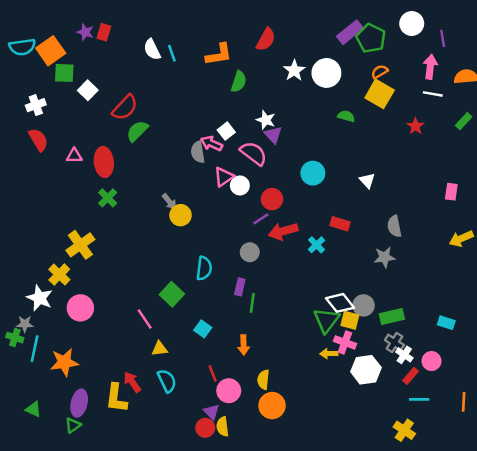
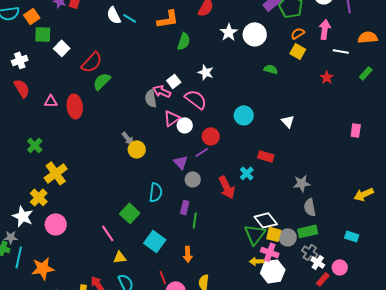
orange square: (51, 51) -> (32, 16), size x0.7
cyan line: (172, 53) -> (130, 18), turned -40
pink arrow: (430, 67) -> (325, 29), moved
yellow square: (380, 94) -> (298, 51), size x0.7
purple triangle: (273, 135) -> (181, 162), moved
green cross: (108, 198) -> (35, 145), moved
gray semicircle: (394, 226) -> (310, 207), moved
red arrow: (283, 231) -> (227, 187), moved, turned -100
yellow arrow: (461, 239) -> (364, 194), moved
gray circle: (364, 305) -> (288, 237), moved
cyan square: (203, 329) -> (155, 241), size x1.5
white hexagon: (366, 370) -> (273, 271), moved

